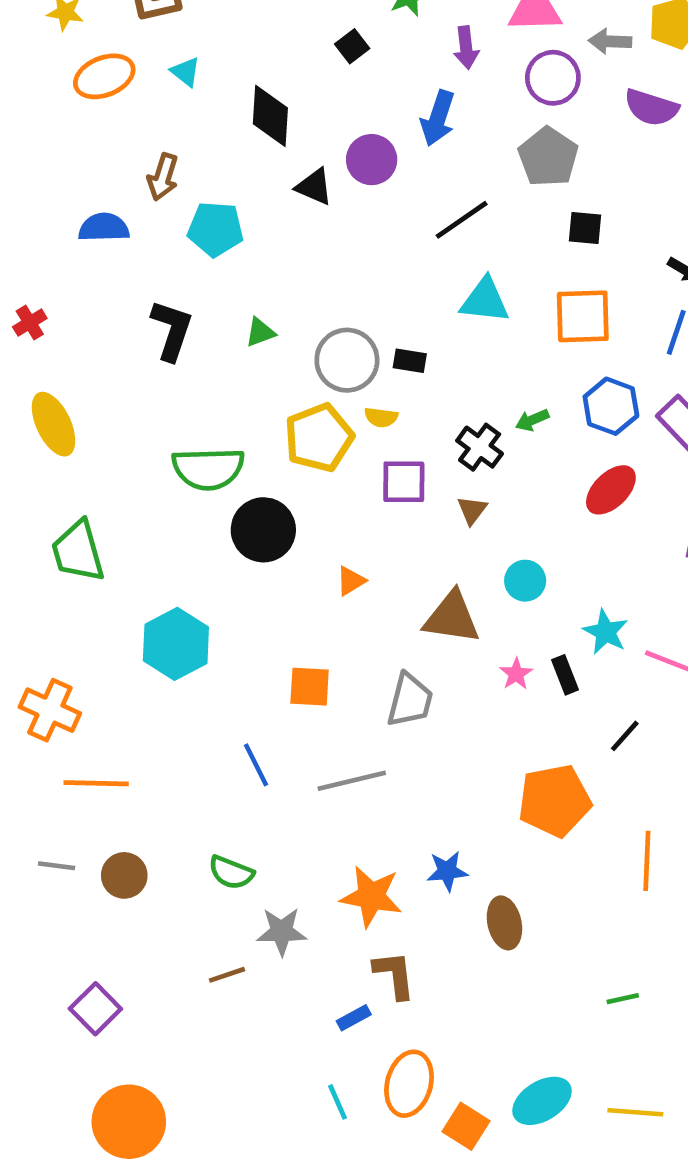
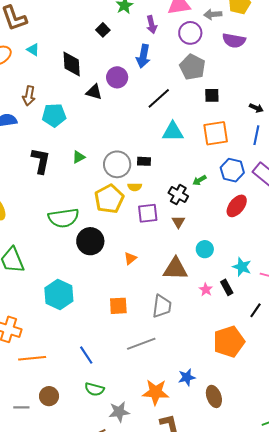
blue line: (256, 765) -> (86, 355), moved
gray line: (57, 866) -> (21, 407), moved

